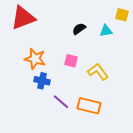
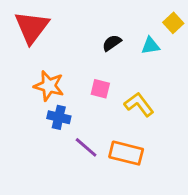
yellow square: (122, 15) -> (173, 23), turned 32
red triangle: (23, 18) -> (32, 27), turned -32

